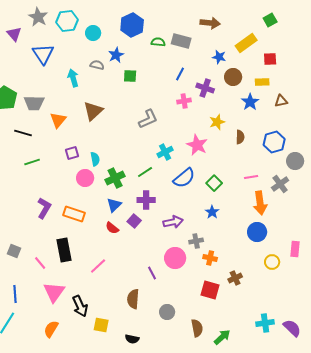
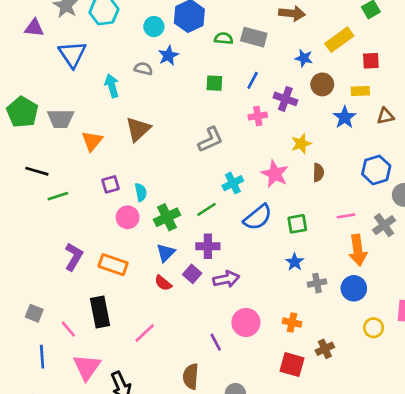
cyan circle: (93, 33) -> (154, 27), moved
purple triangle: (14, 34) -> (34, 28), turned -42
green square: (130, 76) -> (214, 83), moved
black line: (23, 133) -> (37, 171), moved
brown semicircle: (240, 137) -> (318, 173), moved
green square: (214, 183) -> (297, 224), turned 35
purple arrow: (173, 222) -> (226, 279), moved
gray cross: (196, 241) -> (317, 283), moved
blue line: (15, 294) -> (42, 357), moved

